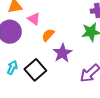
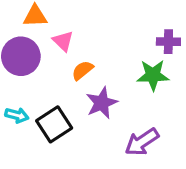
cyan arrow: (12, 68) -> (17, 115), turned 72

